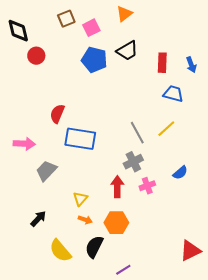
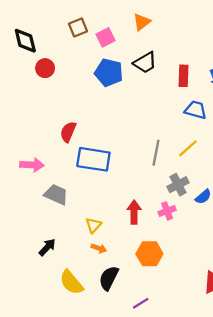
gray line: (137, 133) -> (156, 153), turned 40
gray cross: (133, 162) -> (178, 185), moved
gray trapezoid: (46, 171) -> (56, 194), turned 70
orange hexagon: (116, 223) -> (149, 254), moved

